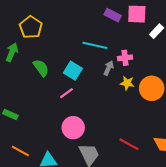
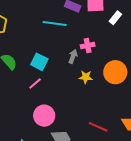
cyan line: (95, 45) -> (55, 24), moved
yellow star: (127, 83) -> (86, 77), moved

